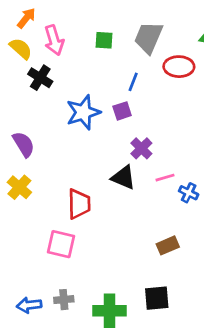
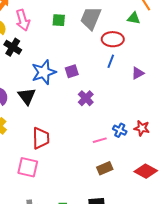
blue line: (133, 82) -> (111, 61), moved
black triangle: (123, 178) -> (27, 96), moved, turned 30
pink line: (165, 178) -> (100, 140), moved

